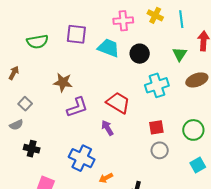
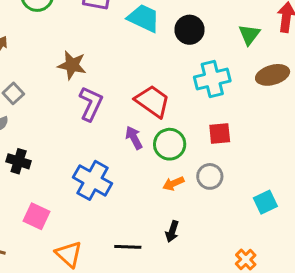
purple L-shape: (77, 107) -> (91, 104), turned -50
red square: (156, 127) -> (220, 133), moved
green circle: (193, 130) -> (170, 144), moved
orange arrow: (106, 178) -> (173, 183), moved

